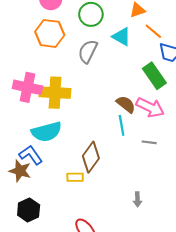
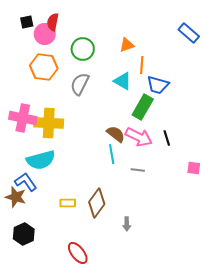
orange line: (153, 31) -> (142, 65), turned 54
cyan triangle: (122, 37) -> (123, 81), moved
green rectangle: (154, 76) -> (143, 107), turned 65
brown diamond: (91, 157) -> (97, 203), moved

